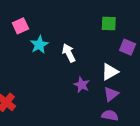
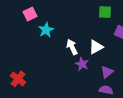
white arrow: (69, 53) -> (72, 47), moved
white triangle: (110, 72) -> (96, 47), moved

